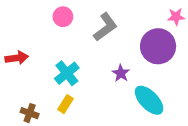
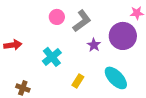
pink circle: (63, 17) -> (57, 17), moved
purple star: (121, 73) -> (94, 45), moved
yellow rectangle: (66, 104) -> (78, 81), moved

